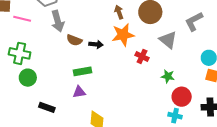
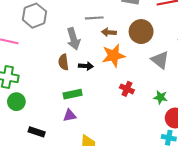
brown arrow: (119, 12) -> (109, 32), turned -64
gray arrow: (58, 21) -> (73, 39), moved
brown semicircle: (74, 40) -> (63, 62), turned 63
red cross: (142, 56) -> (127, 89), moved

